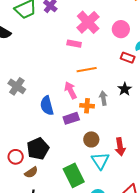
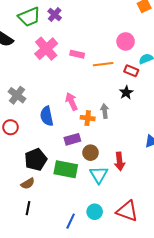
pink cross: (88, 22) -> (46, 49), moved
orange line: (87, 70) -> (103, 64), moved
black star: (125, 89) -> (126, 93), moved
purple rectangle: (71, 118) -> (72, 139), moved
red circle: (16, 157) -> (10, 127), moved
green rectangle: (74, 175) -> (66, 169), moved, turned -55

